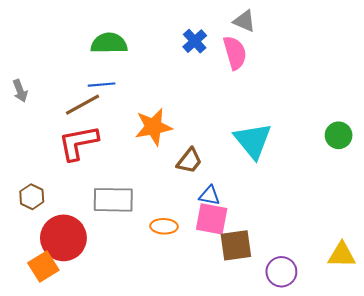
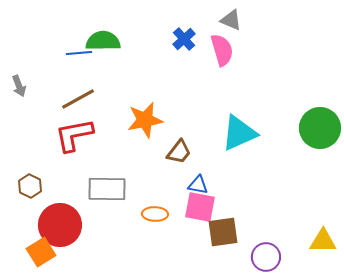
blue line: (102, 85) -> (79, 53), moved
green circle: (339, 135) -> (320, 128), size x1.6
cyan triangle: (253, 141) -> (239, 133), turned 45

